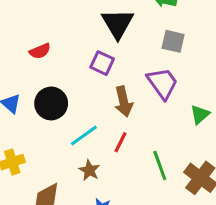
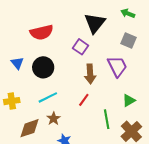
red semicircle: (40, 51) -> (42, 32), size x1.6
green triangle: (200, 114) -> (129, 100), moved
cyan line: (84, 136) -> (48, 97), moved
brown star: (89, 170) -> (54, 119), moved

